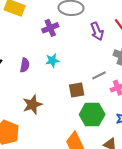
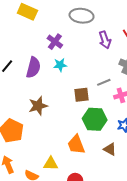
purple cross: (50, 28) -> (55, 42), moved, turned -35
purple semicircle: (25, 65) -> (33, 67), size x1.5

